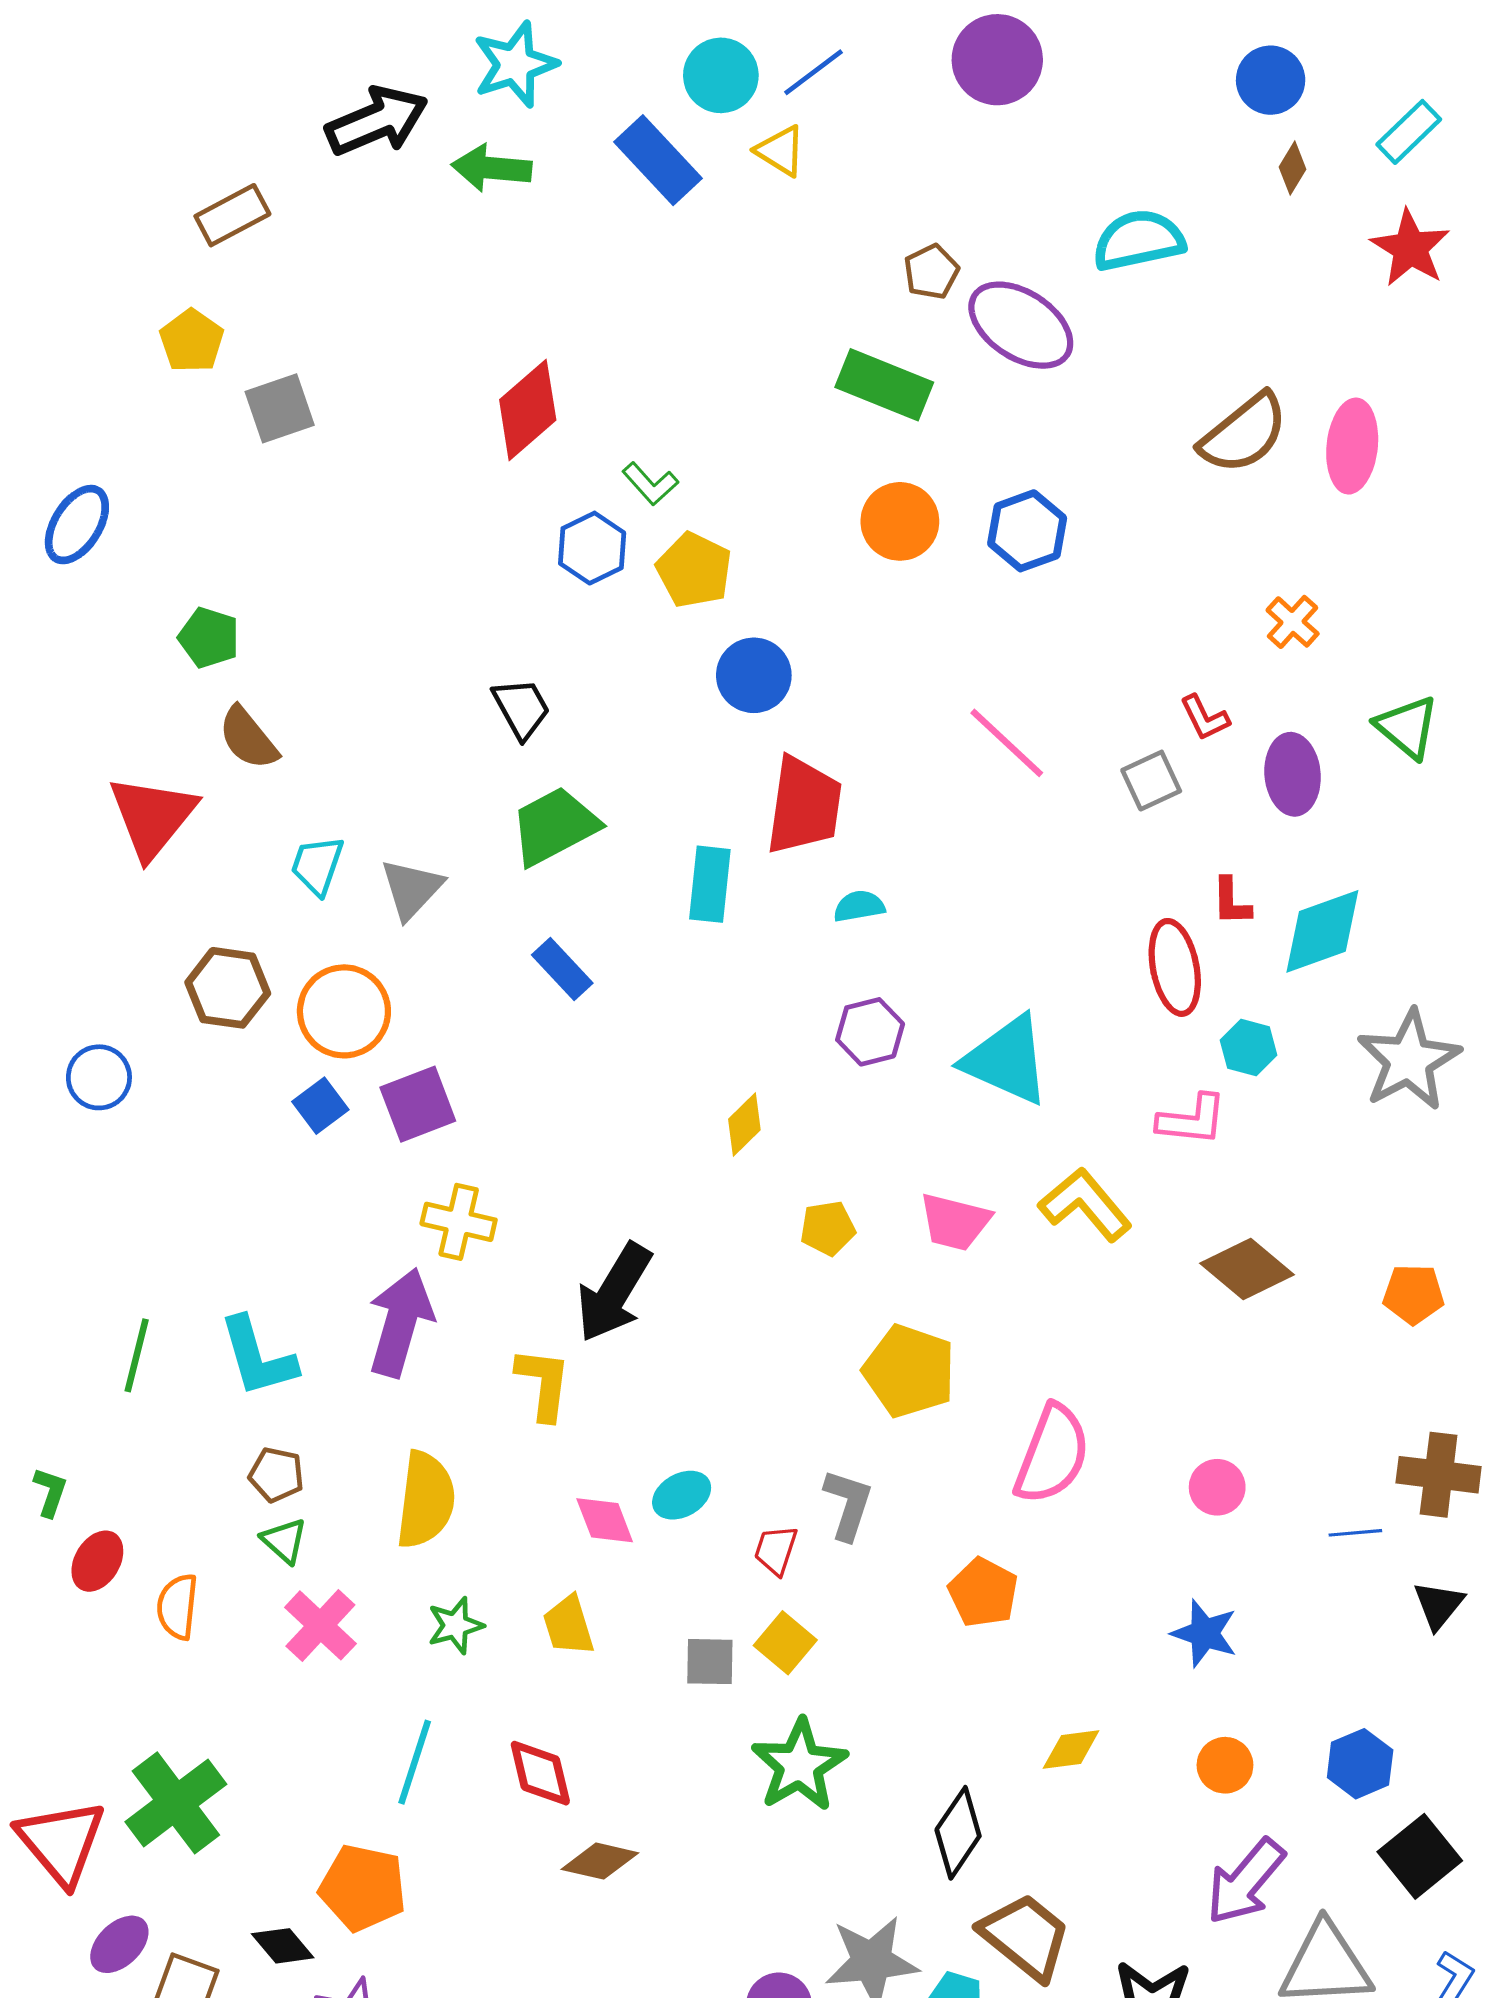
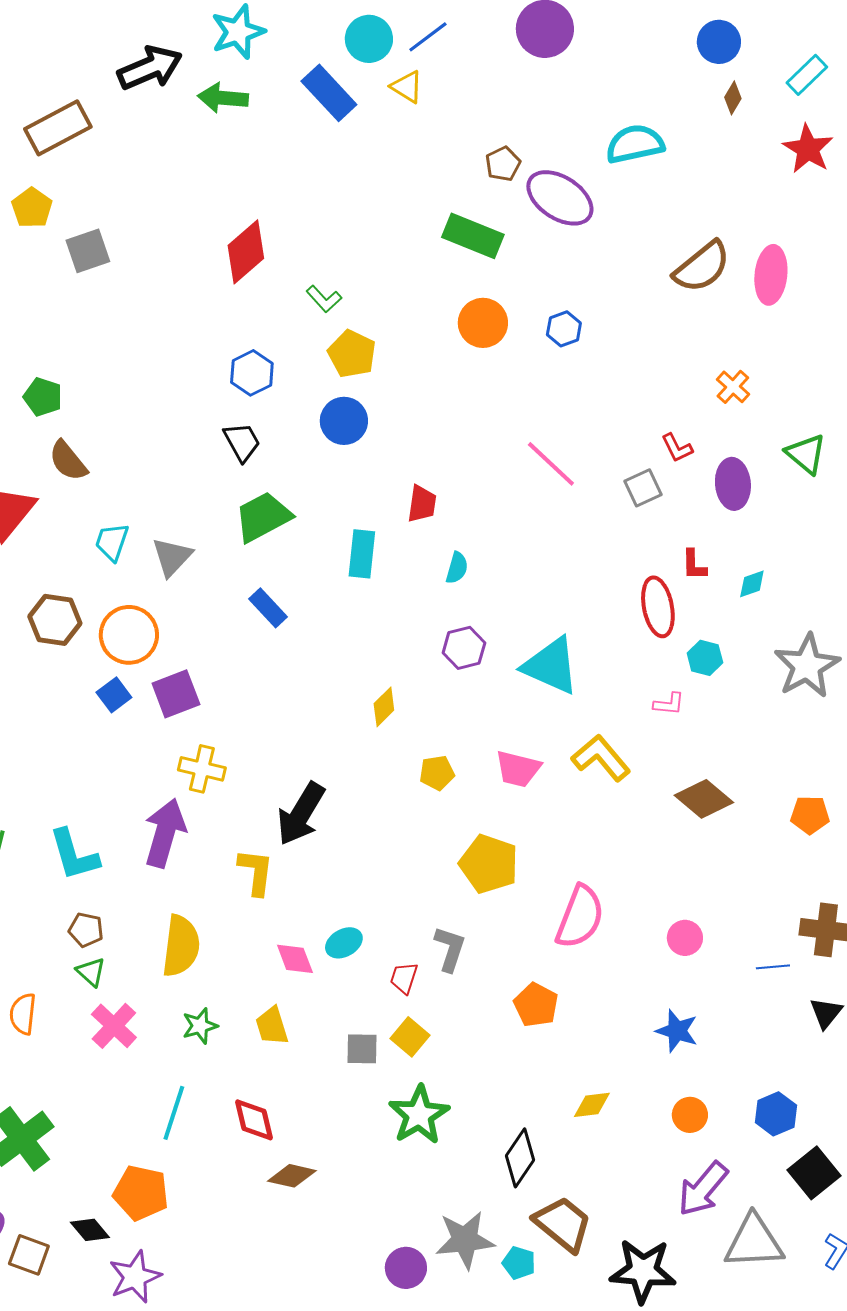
brown rectangle: (232, 215) -> (58, 128), size x1.4
blue hexagon: (1027, 531) -> (564, 329), size x0.7
blue hexagon: (592, 548) -> (252, 373), moved
blue circle: (754, 675) -> (344, 421), moved
red trapezoid: (804, 806) -> (422, 504), size x0.6
cyan semicircle: (859, 906) -> (457, 568), turned 116
cyan diamond: (1322, 931) -> (752, 584), size x0.5
pink L-shape: (1192, 1120) -> (669, 704), size x0.7

